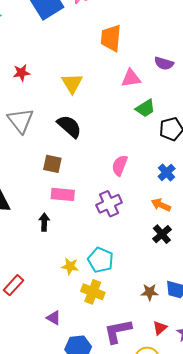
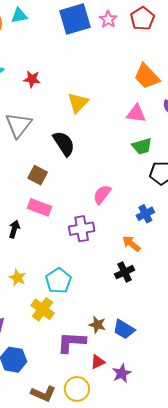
orange trapezoid: (111, 38) -> (147, 76), moved, turned -64
yellow star: (70, 266) -> (18, 278), moved
purple L-shape: (118, 331) -> (71, 342), moved

